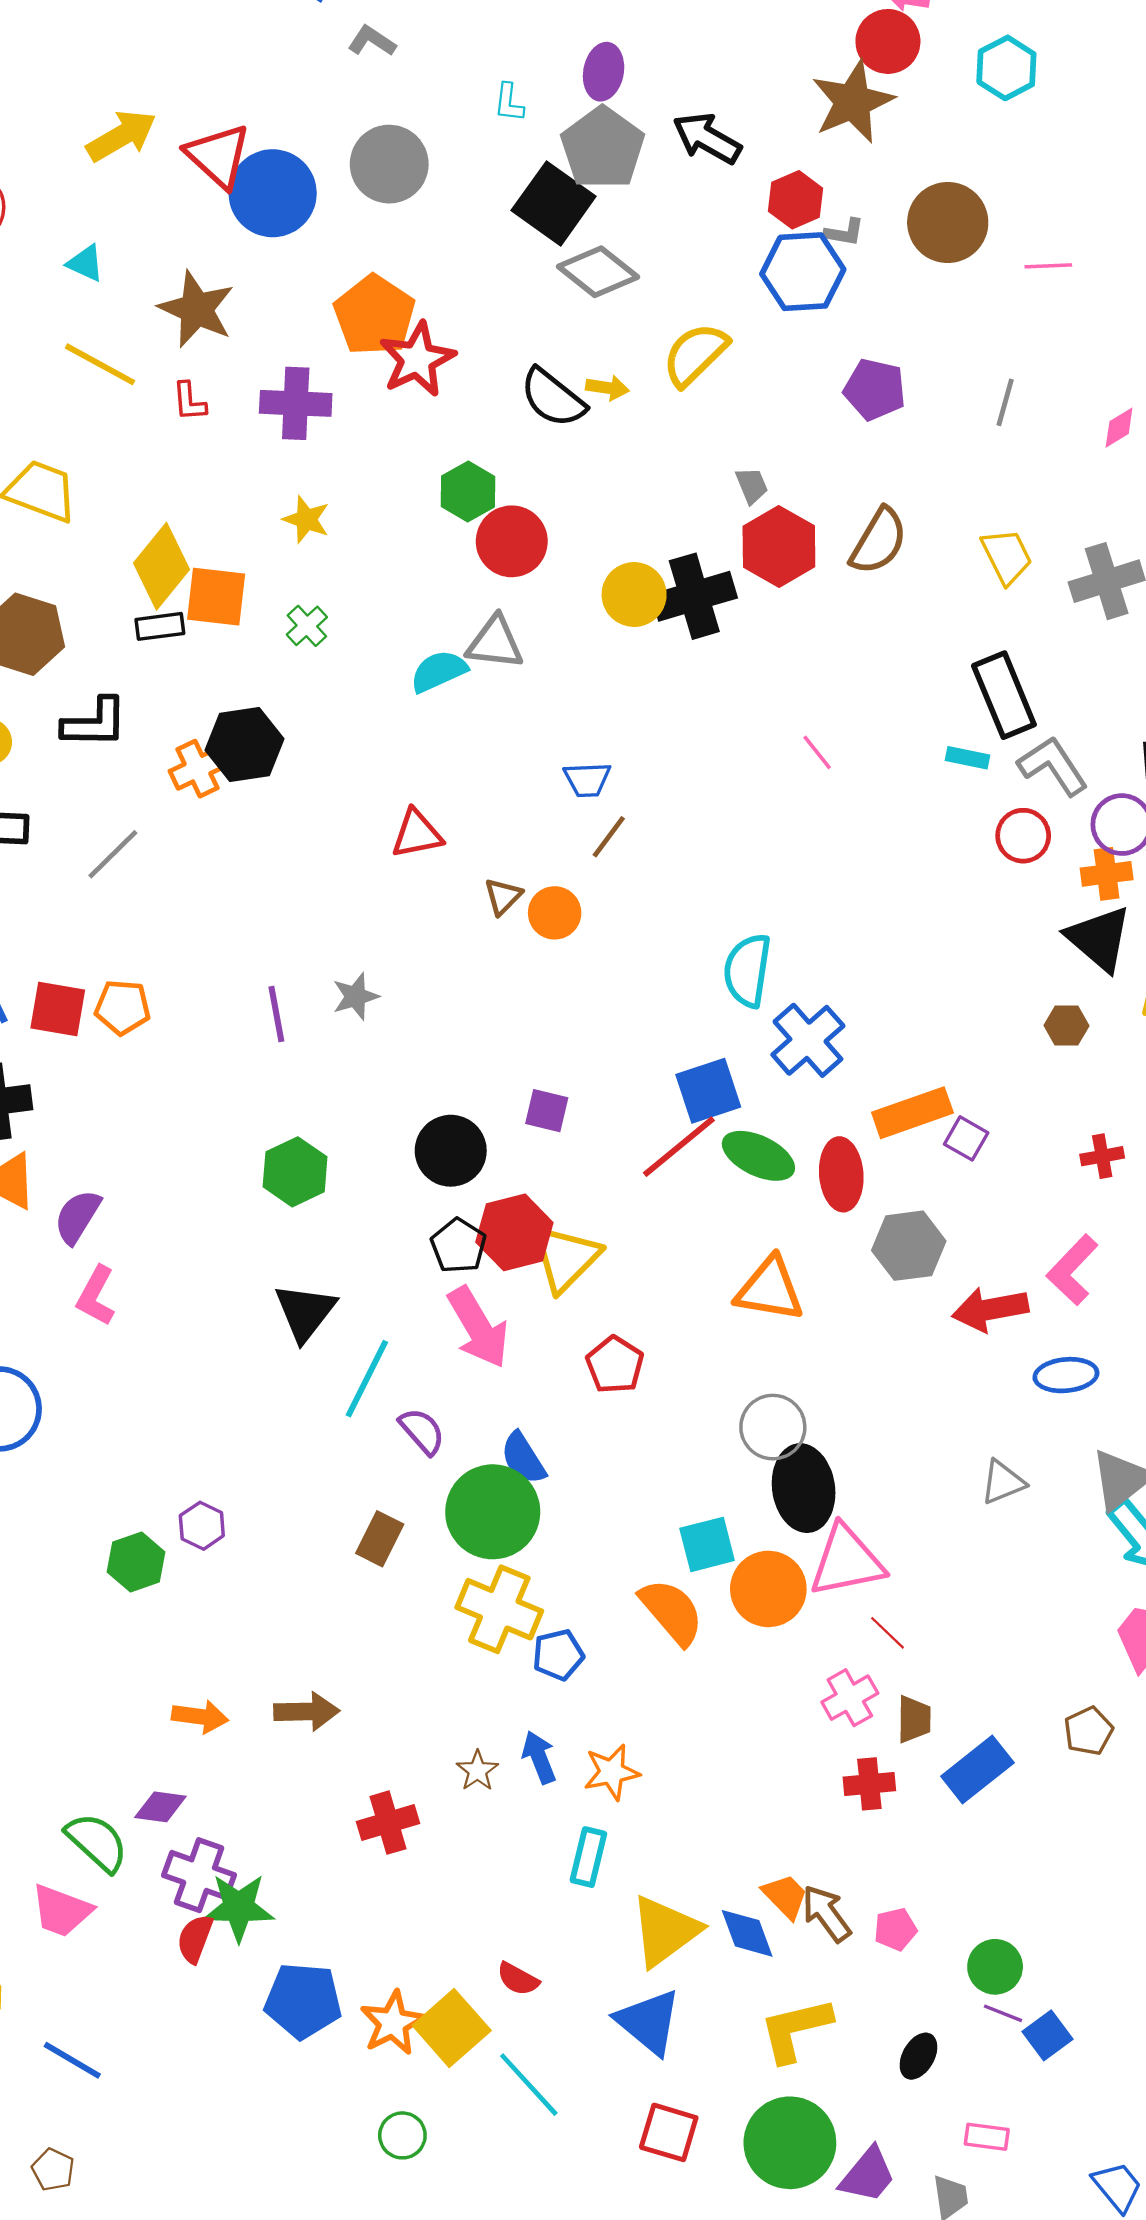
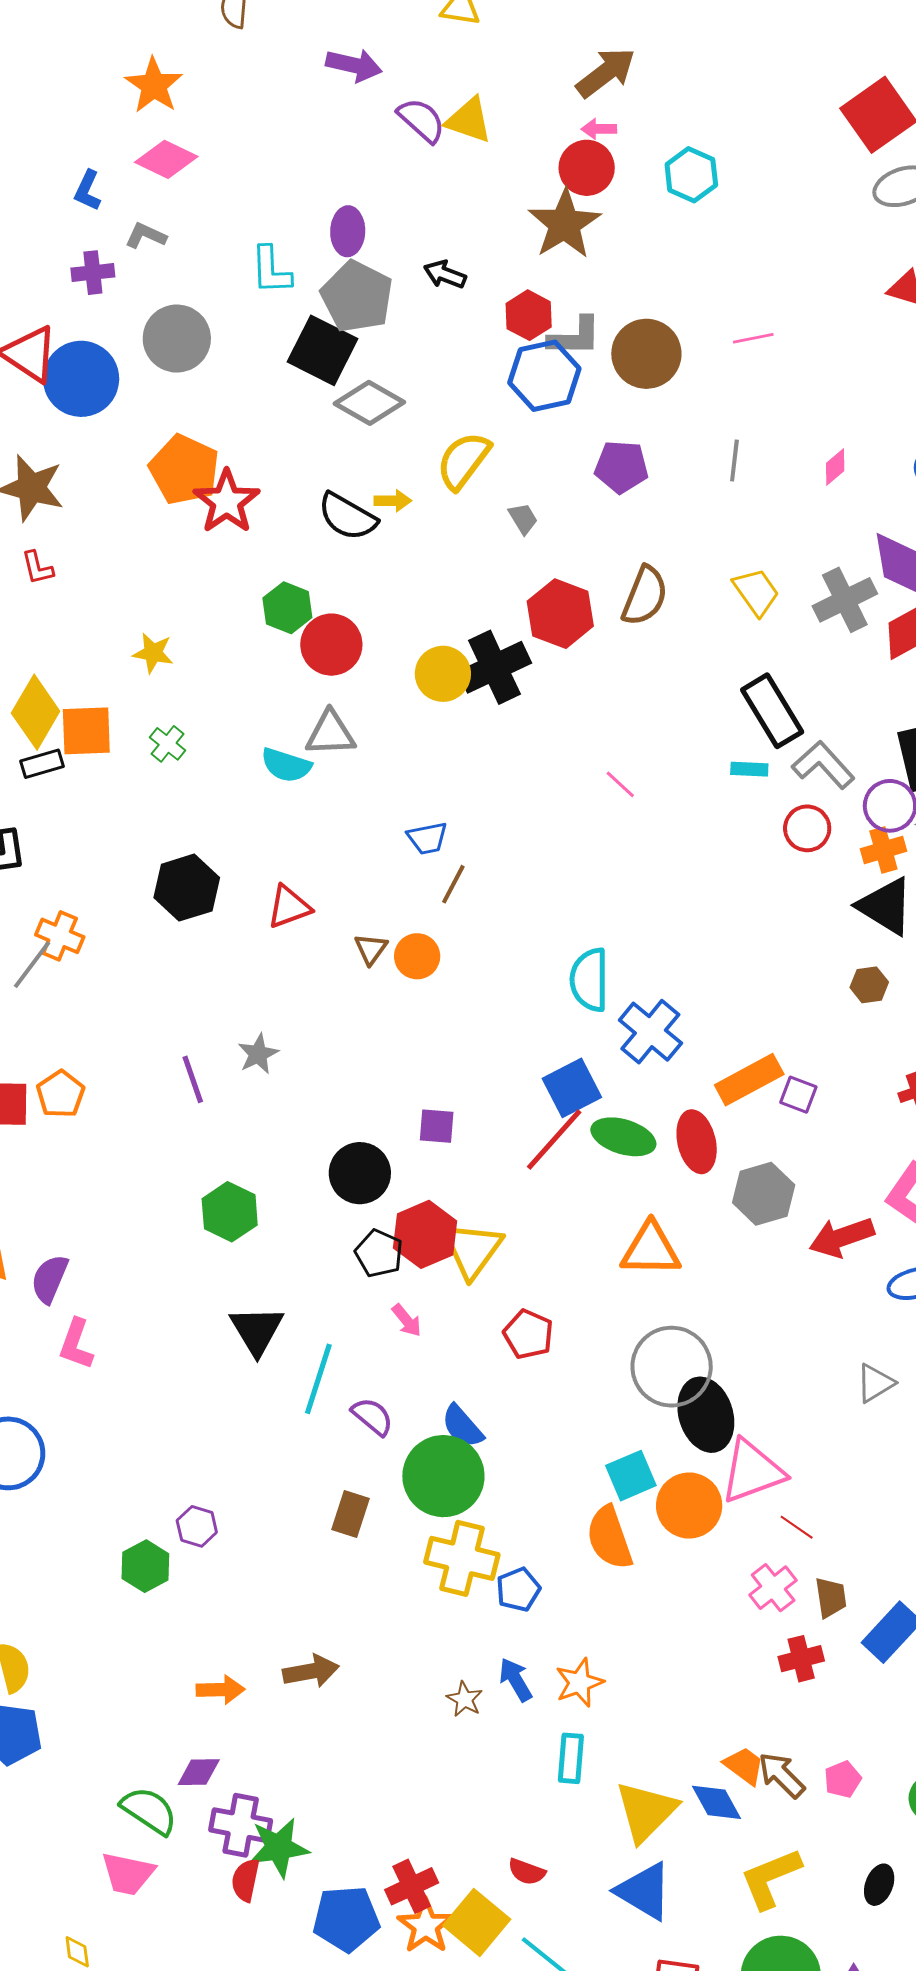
cyan L-shape: (509, 103) -> (271, 270), size x1.5
black arrow: (707, 138) -> (445, 274), size x0.7
brown circle: (948, 223) -> (646, 354), moved
gray L-shape: (844, 232) -> (575, 337), size x1.6
purple cross: (296, 403) -> (93, 273), moved, size x0.7
gray trapezoid: (752, 486) -> (523, 519), moved
cyan semicircle: (439, 671) -> (286, 765), turned -129
black hexagon: (244, 745) -> (187, 888), moved
orange cross: (198, 769) -> (60, 936), moved, turned -33
orange pentagon: (123, 1007) -> (61, 1094), turned -30
pink arrow: (478, 1327) -> (407, 1320), size x0.5
gray circle: (773, 1427) -> (672, 1367), size x1.4
orange semicircle: (672, 1612) -> (610, 1538), turned -150
red cross: (388, 1823) -> (412, 1886), moved

